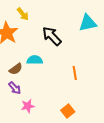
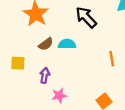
brown semicircle: (16, 69) -> (46, 44), moved
purple arrow: (15, 88) -> (45, 75), turned -128

